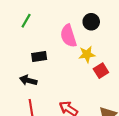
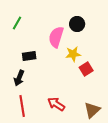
pink semicircle: (68, 36) -> (56, 37), turned 35
black arrow: (28, 80) -> (19, 78), turned -84

